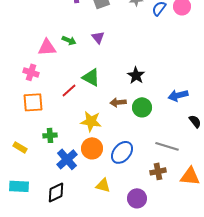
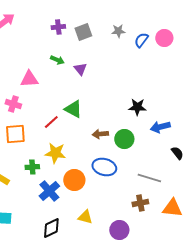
green arrow: (69, 40) -> (57, 60), moved
black star: (136, 75) -> (137, 107), moved, turned -30
yellow star: (91, 121) -> (55, 153), moved
blue ellipse: (122, 152) -> (104, 167), moved, turned 65
black diamond: (56, 192) -> (51, 228), moved

